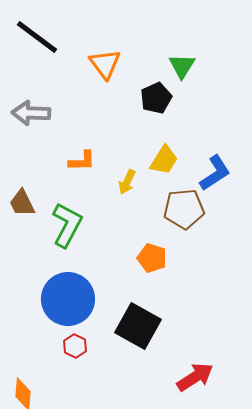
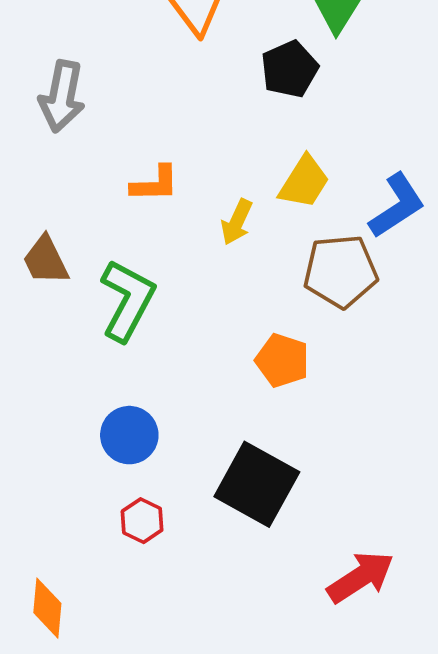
gray arrow: (31, 113) -> (62, 96), turned -81
blue circle: (68, 299) -> (129, 435), size x0.6

